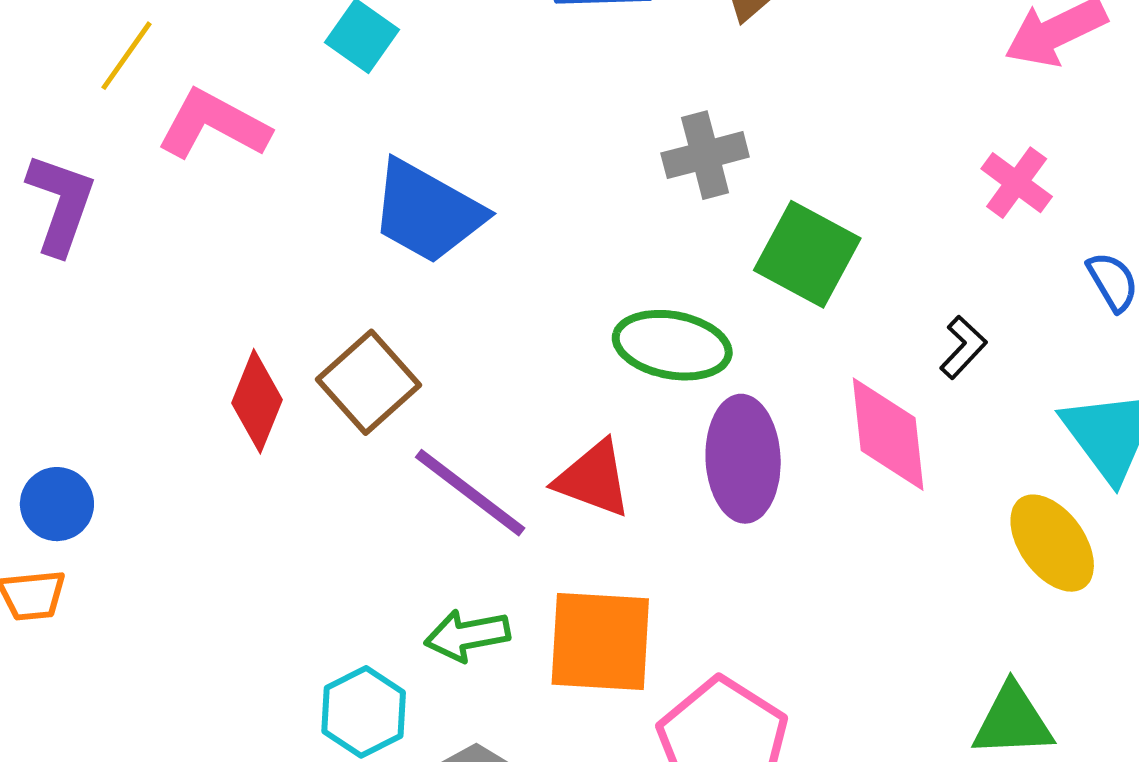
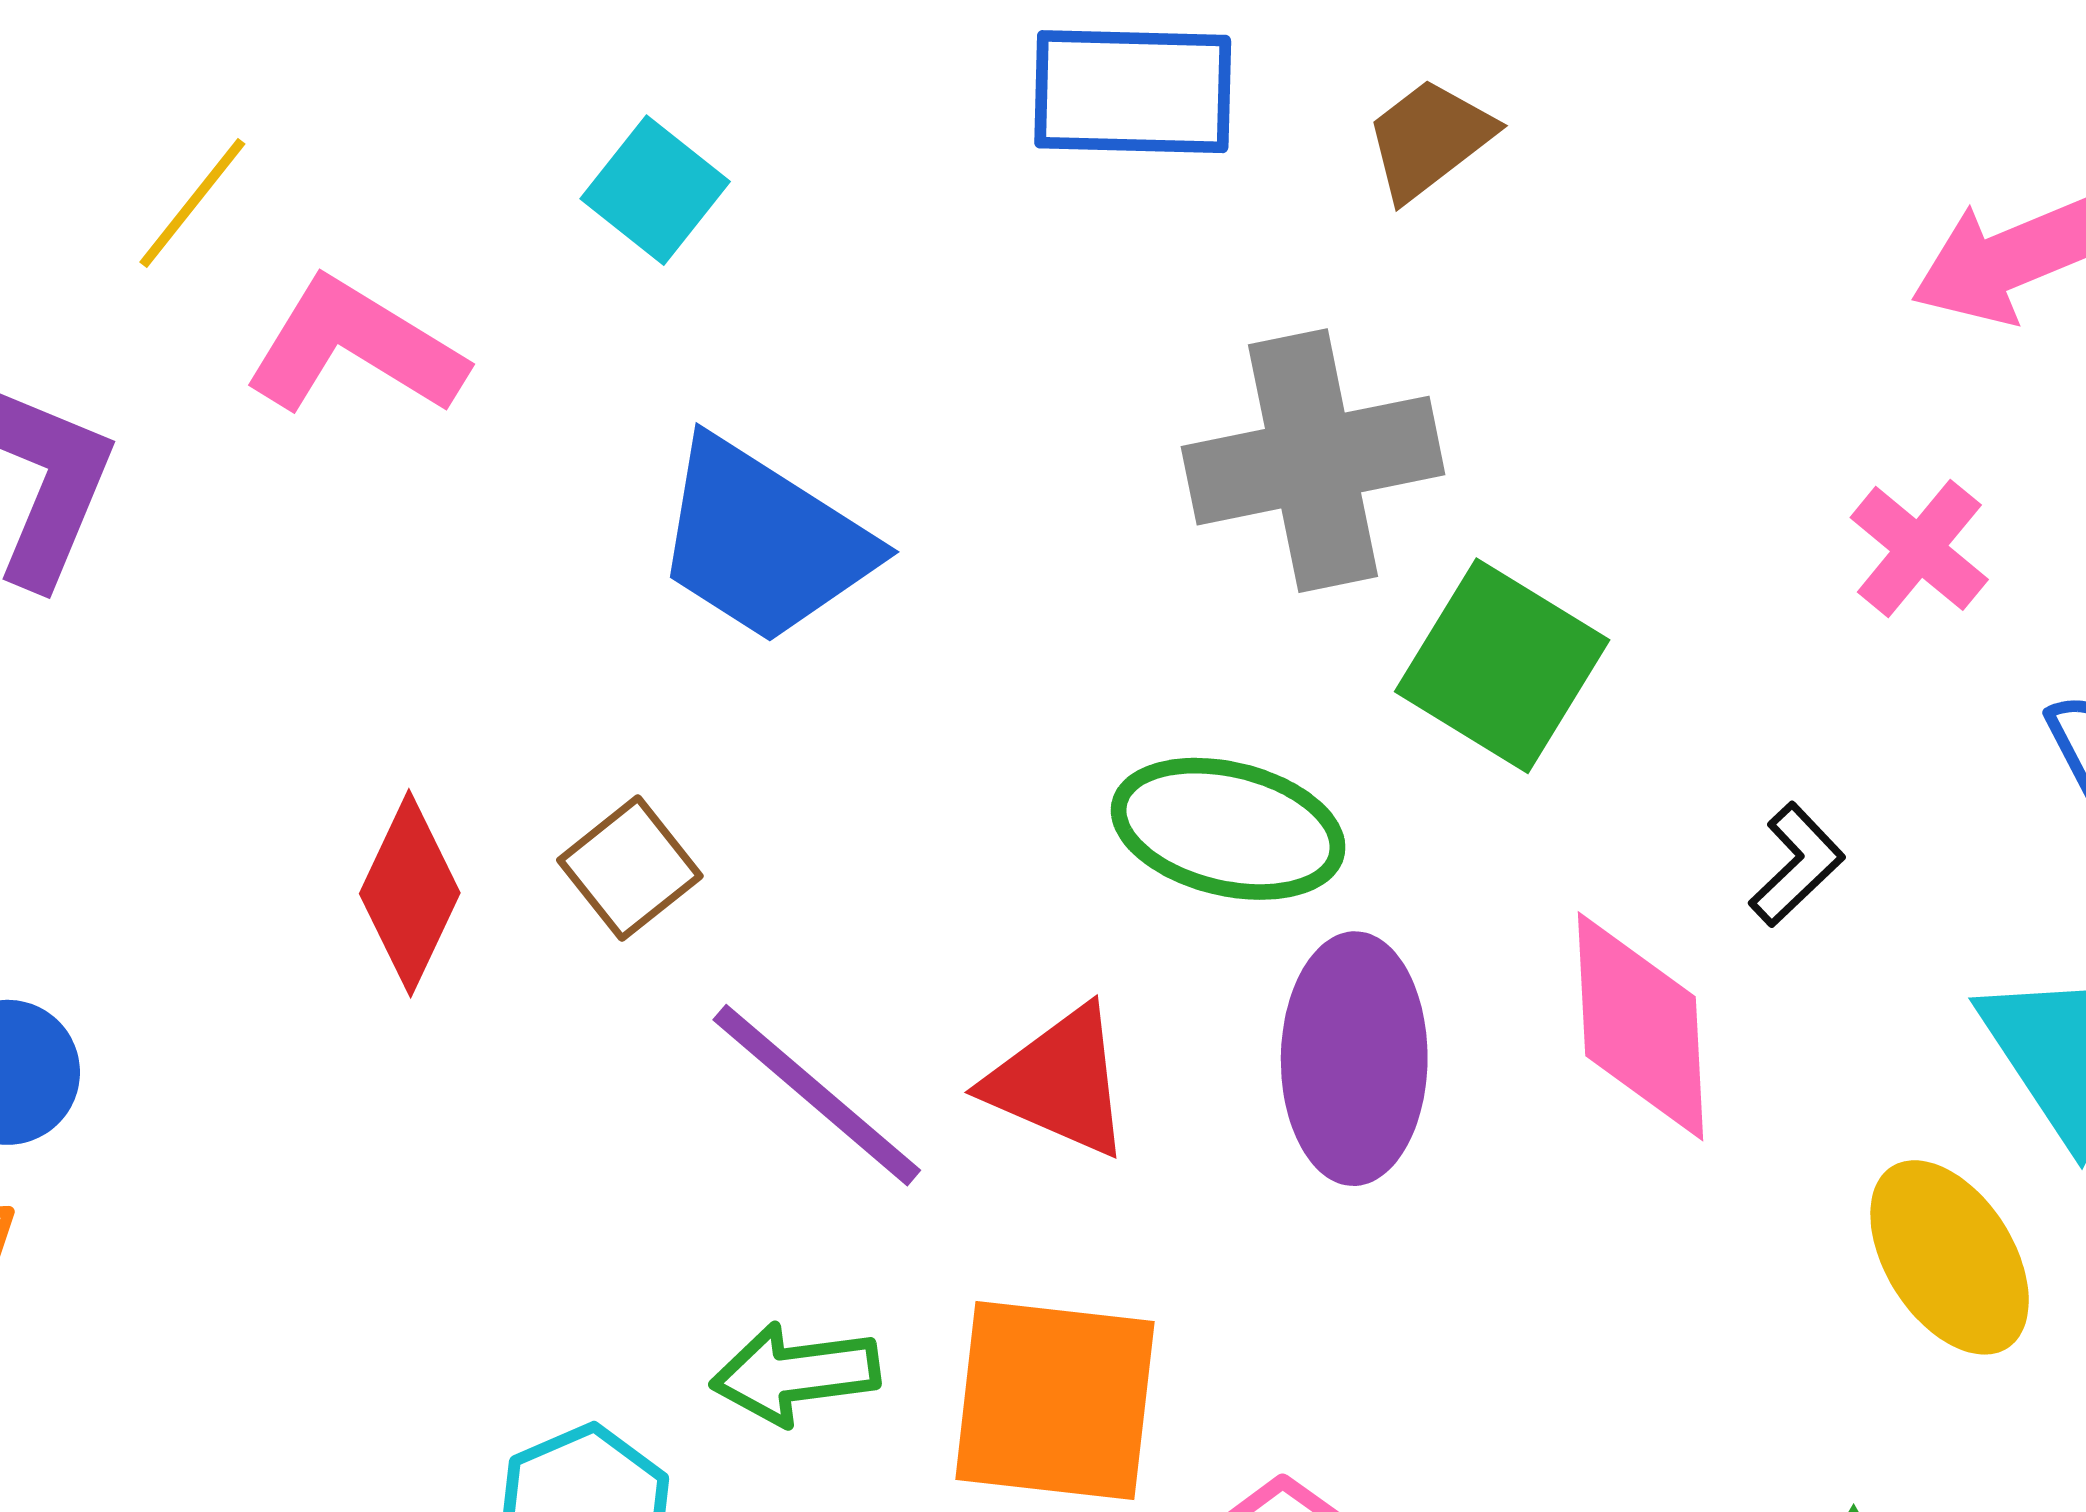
gray cross: (705, 155) -> (1313, 461), size x1.5
brown square: (368, 382) -> (630, 868), size x0.7

